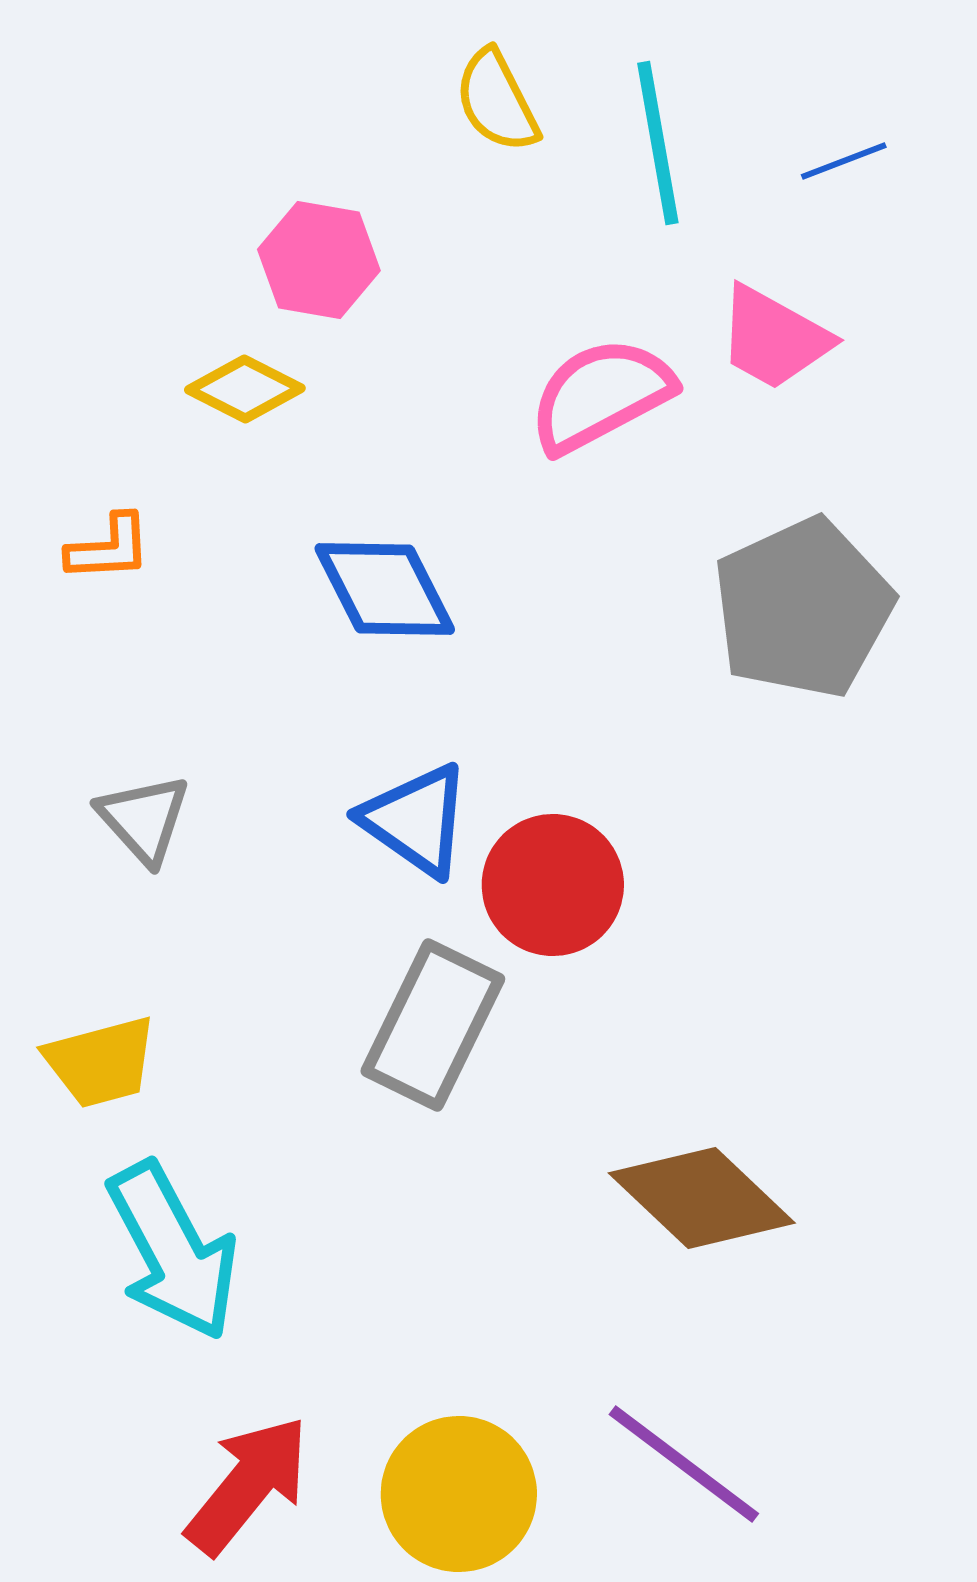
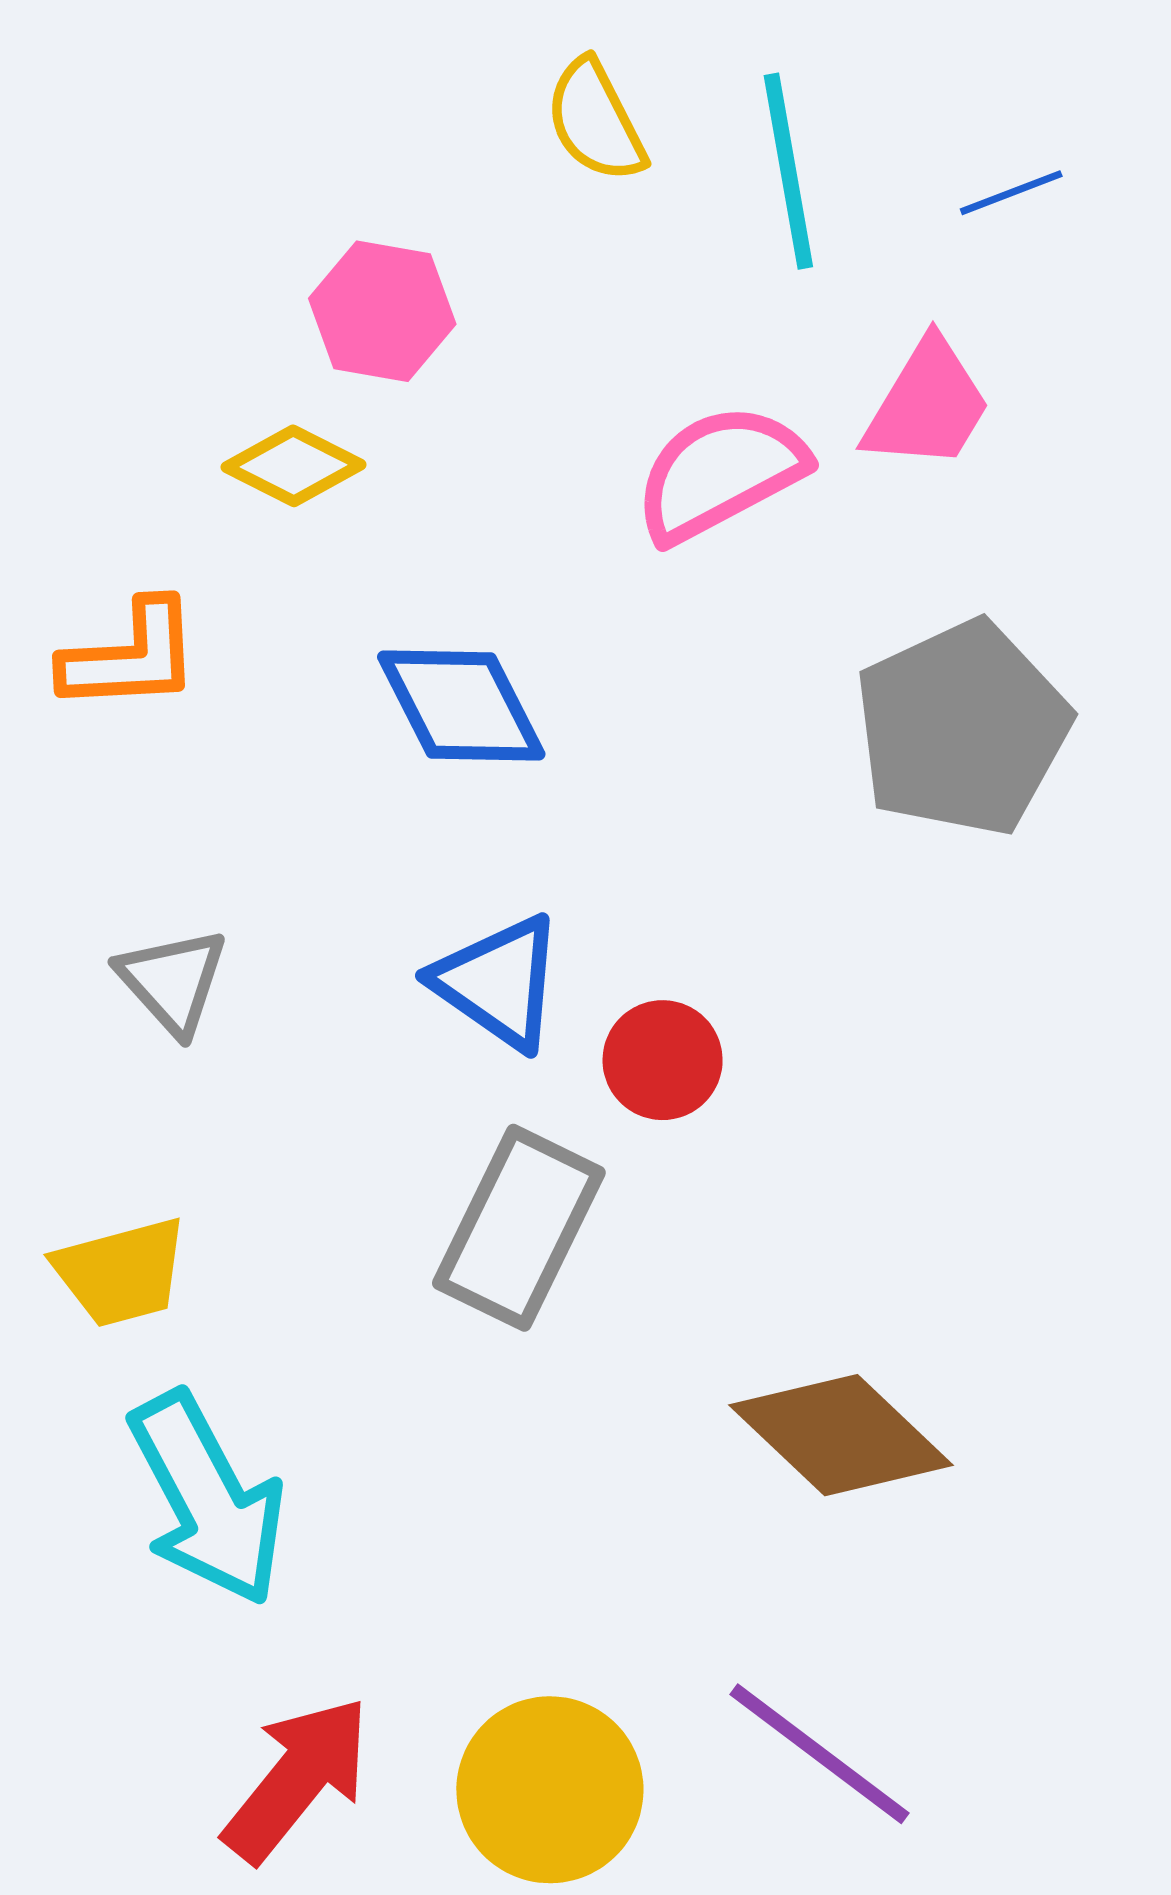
pink trapezoid: (774, 338) -> (927, 405), turned -88
orange L-shape: (109, 548) -> (131, 656), size x1.4
red circle: (553, 885) -> (663, 1060), size x0.7

